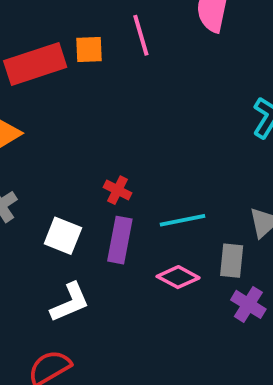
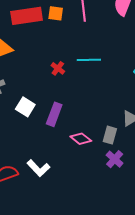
red cross: (118, 190) -> (58, 68), moved
cyan line: (182, 220) -> (89, 60), moved
white L-shape: (70, 302) -> (38, 168), moved, turned 60

